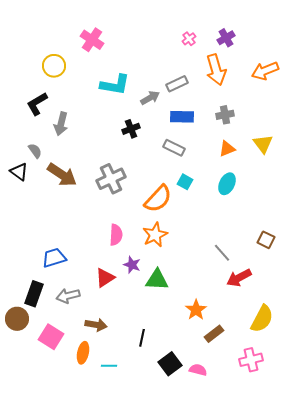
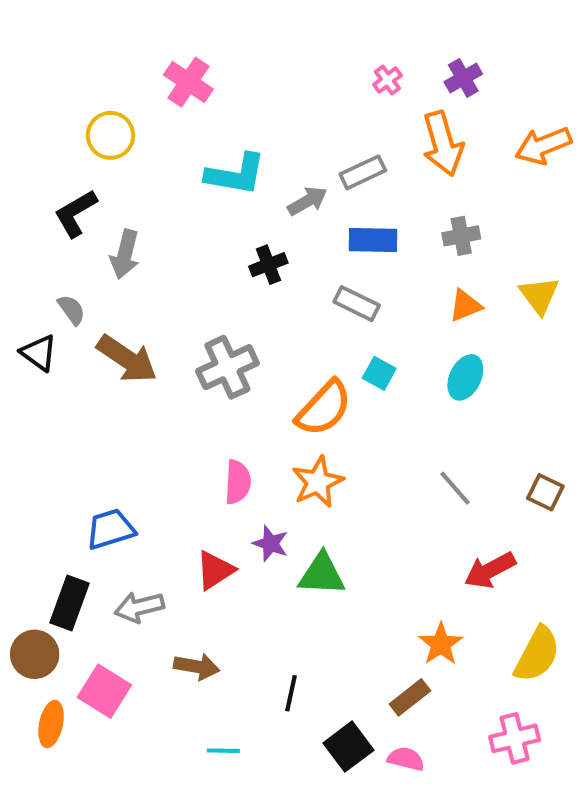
gray line: (222, 253) -> (455, 488), moved
orange star: (196, 310) -> (441, 644), moved
brown rectangle: (214, 334) -> (410, 697), moved
orange ellipse: (83, 353) -> (51, 724), moved

